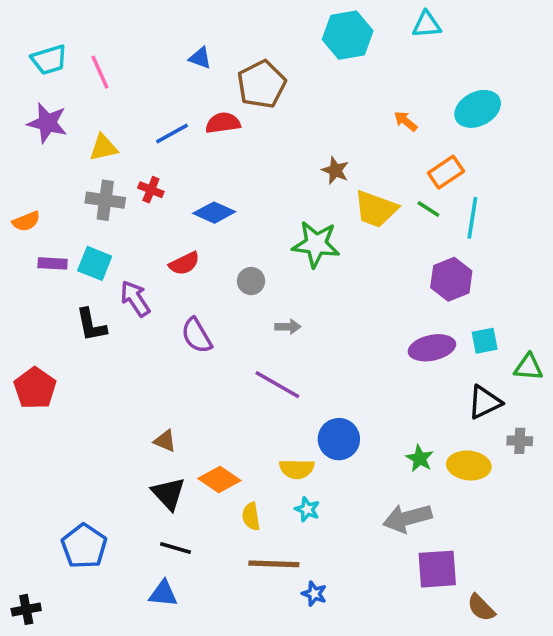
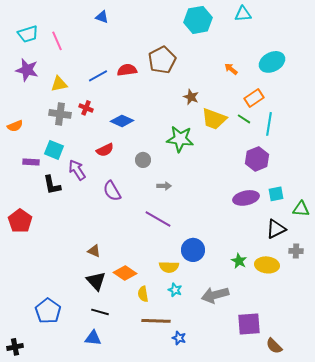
blue triangle: (200, 58) -> (102, 17), moved
brown pentagon: (262, 84) -> (162, 60), moved
purple rectangle: (53, 263) -> (31, 162), moved
gray arrow: (407, 518) -> (215, 295), moved

